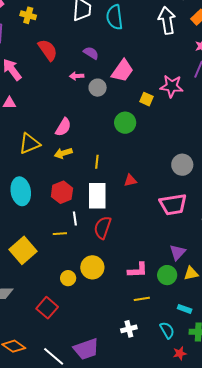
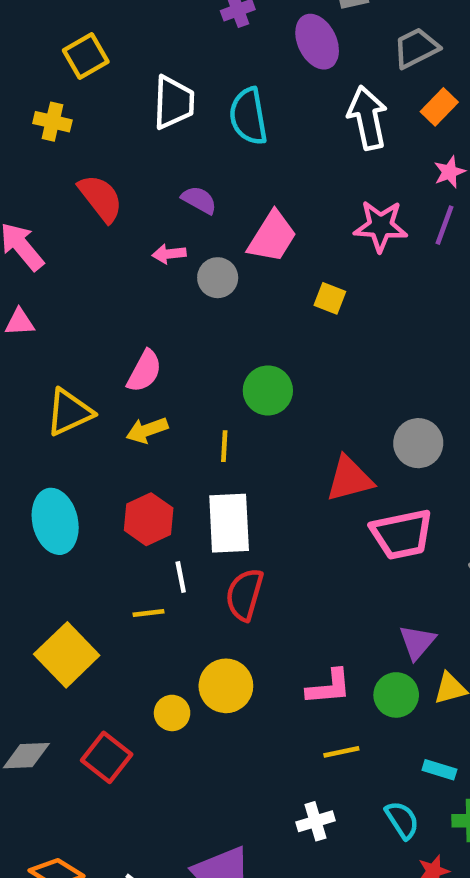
pink star: (172, 86) -> (381, 226), moved
green circle: (125, 123) -> (268, 390), moved
red triangle: (130, 180) -> (349, 479), moved, size x1.6
red square: (47, 308) -> (107, 757), moved

